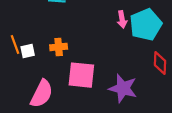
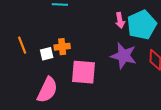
white square: (28, 51) -> (47, 54), moved
purple star: (123, 88) -> (124, 56), moved

